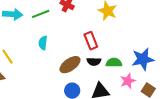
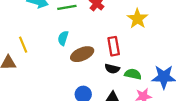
brown ellipse: (70, 65) -> (82, 54), moved

